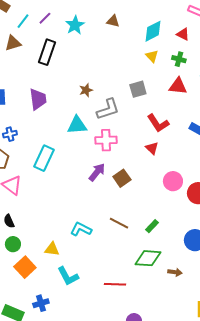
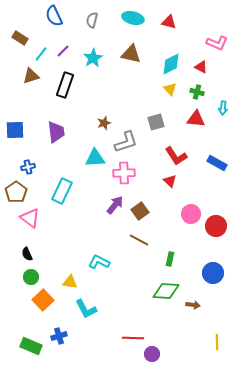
brown triangle: (113, 21) -> (131, 54), size x1.5
brown line: (119, 223) -> (139, 240), moved
green rectangle: (152, 226) -> (170, 259), turned -32
red line: (115, 284) -> (133, 338), moved

